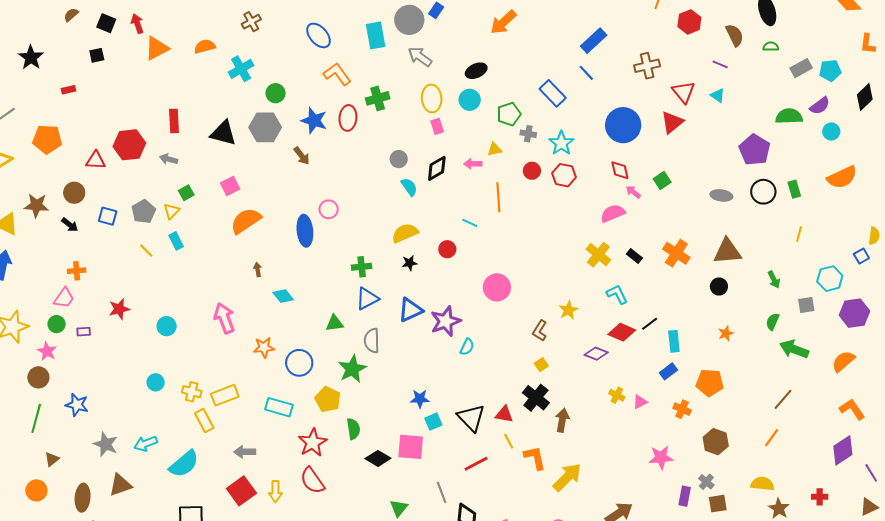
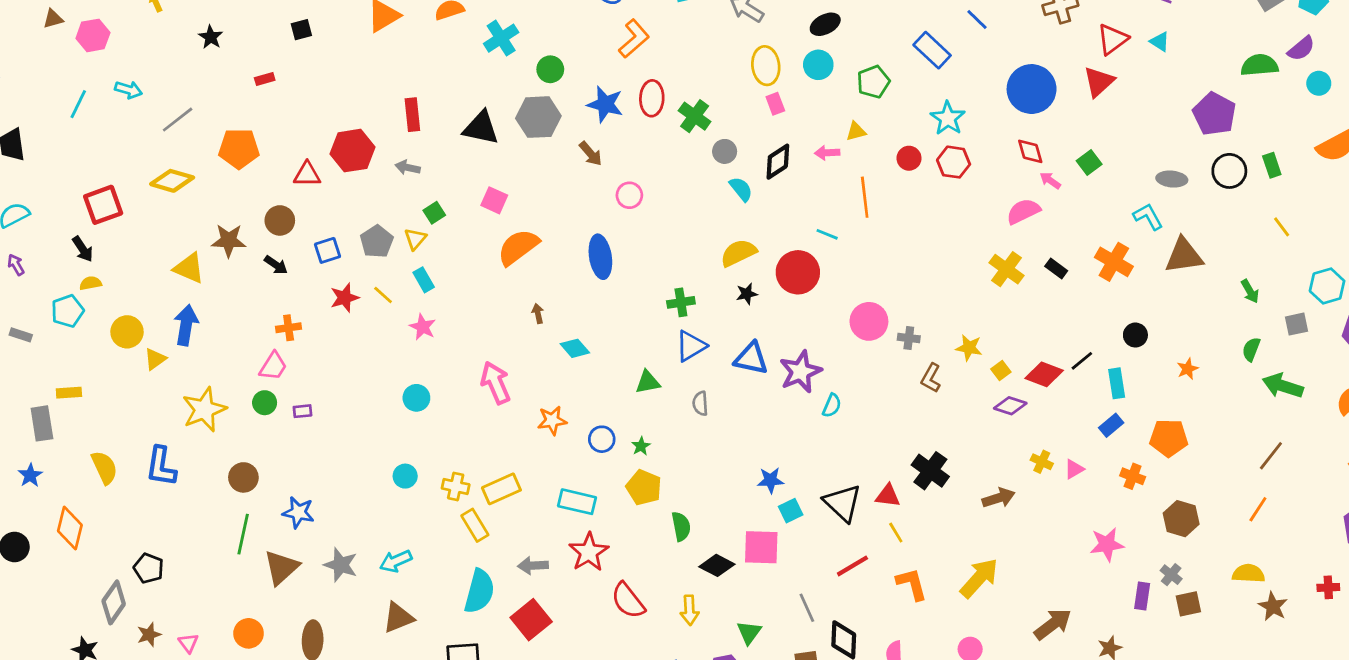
black star: (31, 57) -> (211, 37), size x0.7
orange L-shape: (337, 74) -> (634, 39), turned 88
red triangle: (684, 92) -> (1112, 39), turned 35
green cross: (378, 98) -> (695, 116), moved, turned -35
gray cross: (528, 134) -> (909, 338), moved
pink square: (230, 186) -> (494, 200), turned -36
pink circle: (329, 209) -> (629, 195), moved
blue square: (108, 216) -> (328, 250), turned -30
yellow line: (799, 234) -> (1282, 227), turned -49
red circle: (447, 249) -> (798, 272), size x1.8
black circle: (719, 286) -> (1135, 335), moved
cyan L-shape: (617, 294) -> (1148, 217), moved
red star: (119, 309) -> (345, 298), moved
blue triangle: (410, 310) -> (751, 358), turned 40
yellow star: (568, 310) -> (969, 348), turned -30
gray semicircle: (372, 341) -> (700, 403), size x0.7
pink star: (47, 351) -> (423, 327), moved
blue circle: (299, 363) -> (602, 439), size x0.7
yellow square: (541, 365) -> (1001, 370), moved
green star: (352, 369) -> (641, 446), moved, size x0.5
brown arrow: (562, 420) -> (999, 498), moved, turned 65
red star: (313, 443) -> (589, 552), moved
orange L-shape: (535, 458) -> (912, 584), moved
brown triangle: (52, 459) -> (281, 568), moved, size x1.8
cyan semicircle: (184, 464) -> (479, 591), moved, turned -32
brown triangle: (120, 485) -> (398, 618), moved
yellow arrow: (275, 491) -> (689, 610), moved

